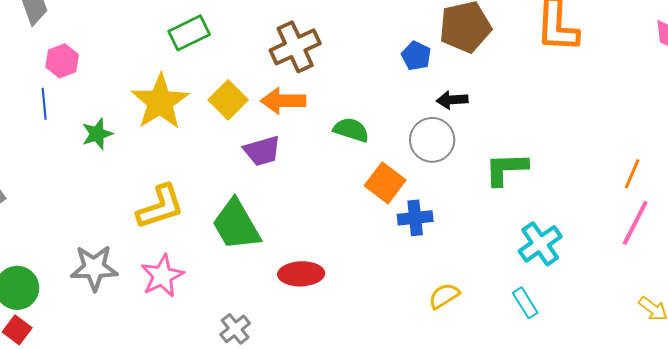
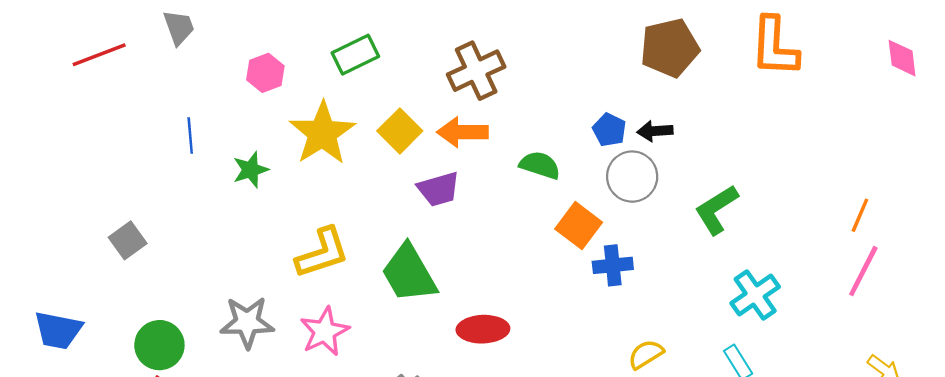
blue pentagon: (416, 56) -> (609, 130), moved
pink hexagon: (62, 61) -> (265, 73), moved
green L-shape: (506, 169) -> (716, 210), turned -30

